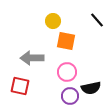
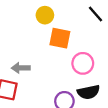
gray arrow: (32, 58) -> (21, 68), moved, size x0.7
pink circle: (67, 72) -> (83, 63), moved

